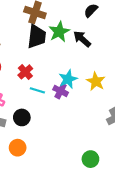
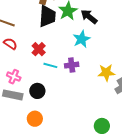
cyan star: (68, 79) -> (82, 39), moved
yellow star: (96, 81) -> (106, 73), moved, turned -30
purple cross: (61, 91) -> (72, 65), turned -32

